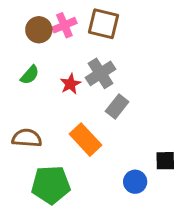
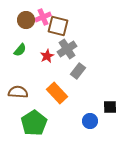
brown square: (104, 24) -> (58, 26), moved
green pentagon: (51, 185) -> (34, 123), turned -30

